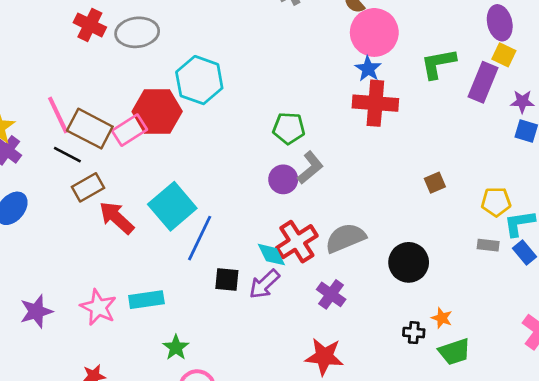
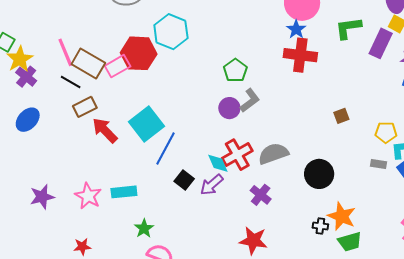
green pentagon: (289, 128) -> (235, 70), turned 30
black square: (227, 279) -> (184, 180), turned 30
orange star: (442, 318) -> (342, 216), size x1.8

